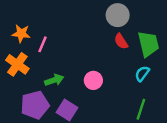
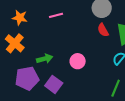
pink line: (42, 44) -> (56, 15), moved, turned 48

